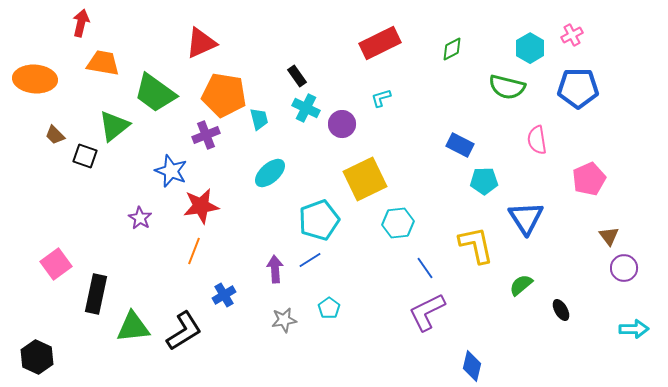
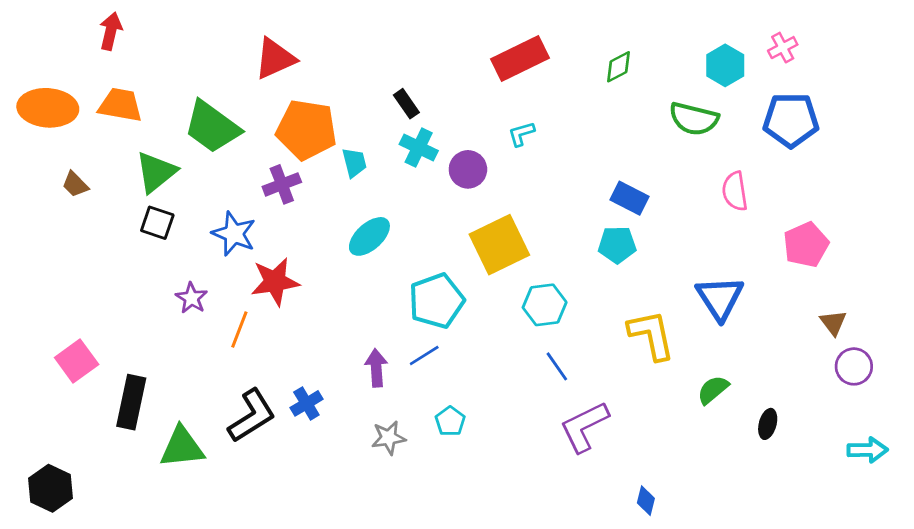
orange trapezoid: (103, 63) -> (120, 105), moved
black square: (85, 156) -> (157, 223), moved
cyan pentagon: (484, 181) -> (617, 245), moved
orange line: (194, 251) -> (239, 330), moved
blue line: (425, 268) -> (557, 366), moved
black ellipse: (561, 310) -> (768, 424), turned 45
black L-shape: (184, 331) -> (252, 416), moved
blue diamond: (472, 366) -> (646, 501), size x0.7

